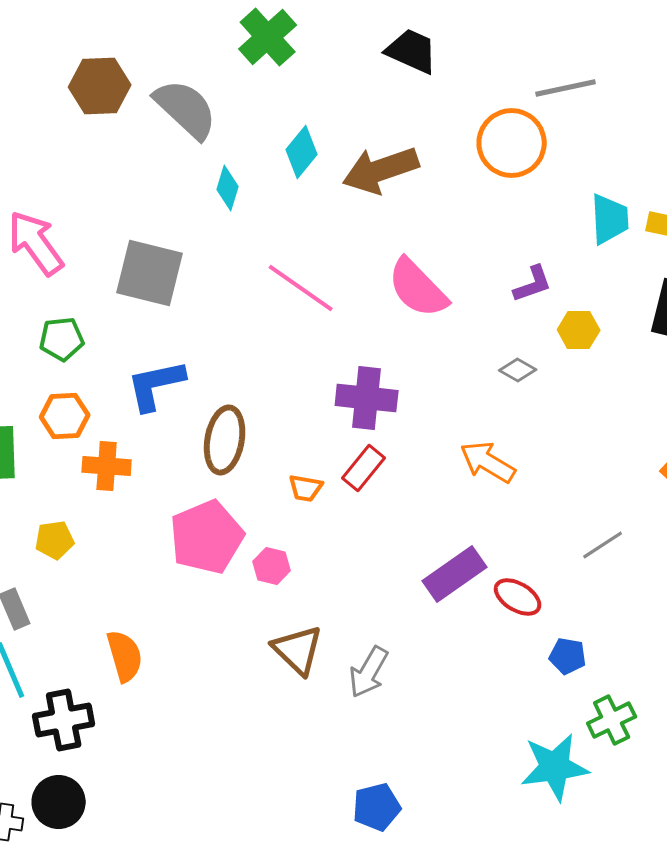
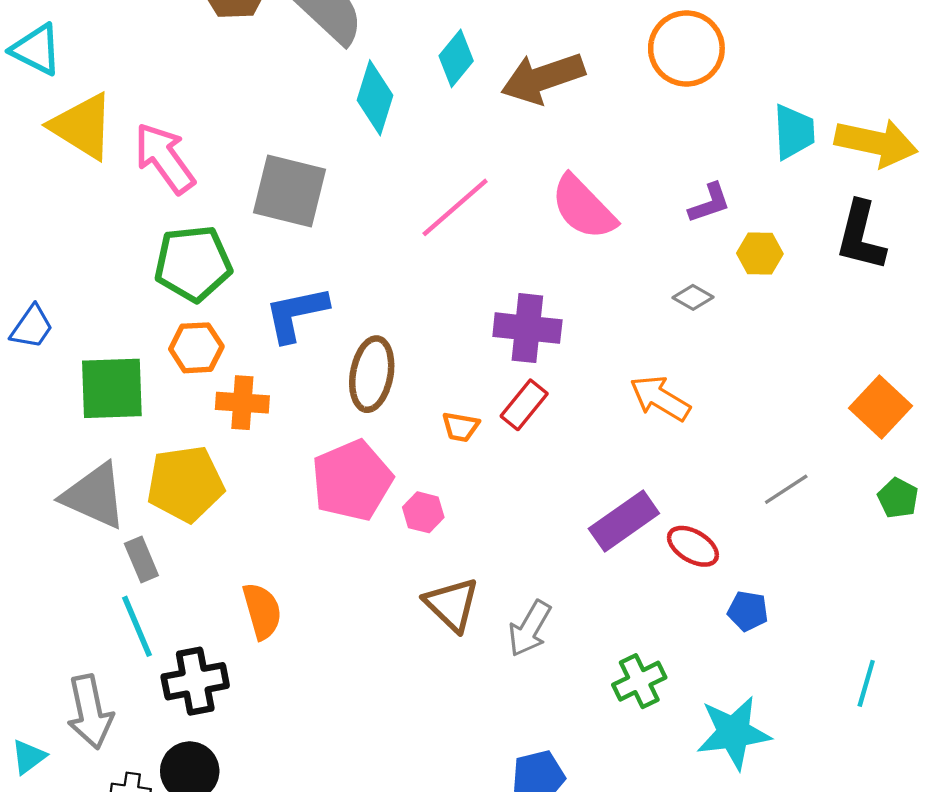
cyan diamond: (228, 188) -> (375, 98), size x1.5
pink line: (301, 288) -> (455, 207), turned -76
green pentagon: (62, 339) -> (193, 263), size x1.6
yellow pentagon: (55, 540) -> (185, 484), size x1.8
green cross: (612, 720) -> (639, 681), moved

